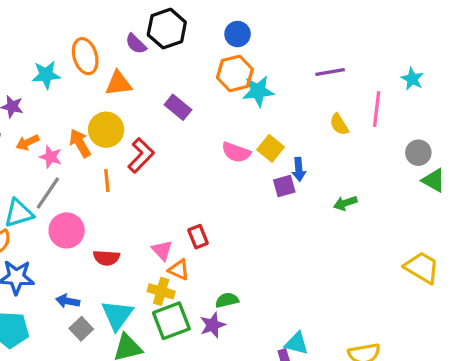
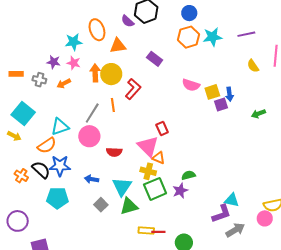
cyan star: (258, 91) -> (212, 37), moved
orange arrow: (80, 143) -> (95, 73), moved, turned 30
yellow square: (271, 148) -> (212, 92), moved, turned 35
pink star: (51, 157) -> (74, 63), moved
gray line: (48, 193) -> (92, 113), moved
red rectangle: (198, 237) -> (162, 129), moved
pink triangle: (162, 250) -> (148, 146), size x1.6
gray square: (81, 329) -> (101, 205), moved

